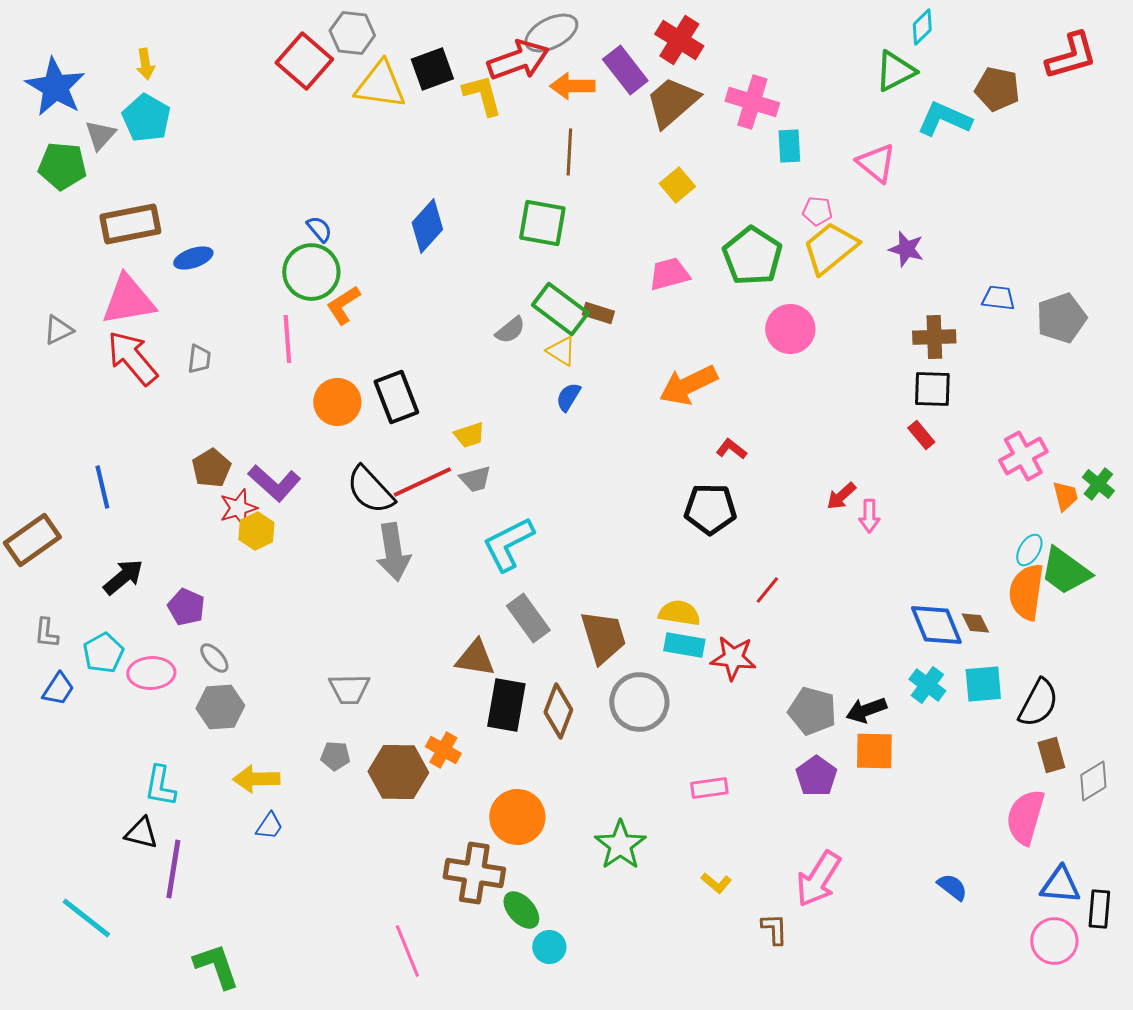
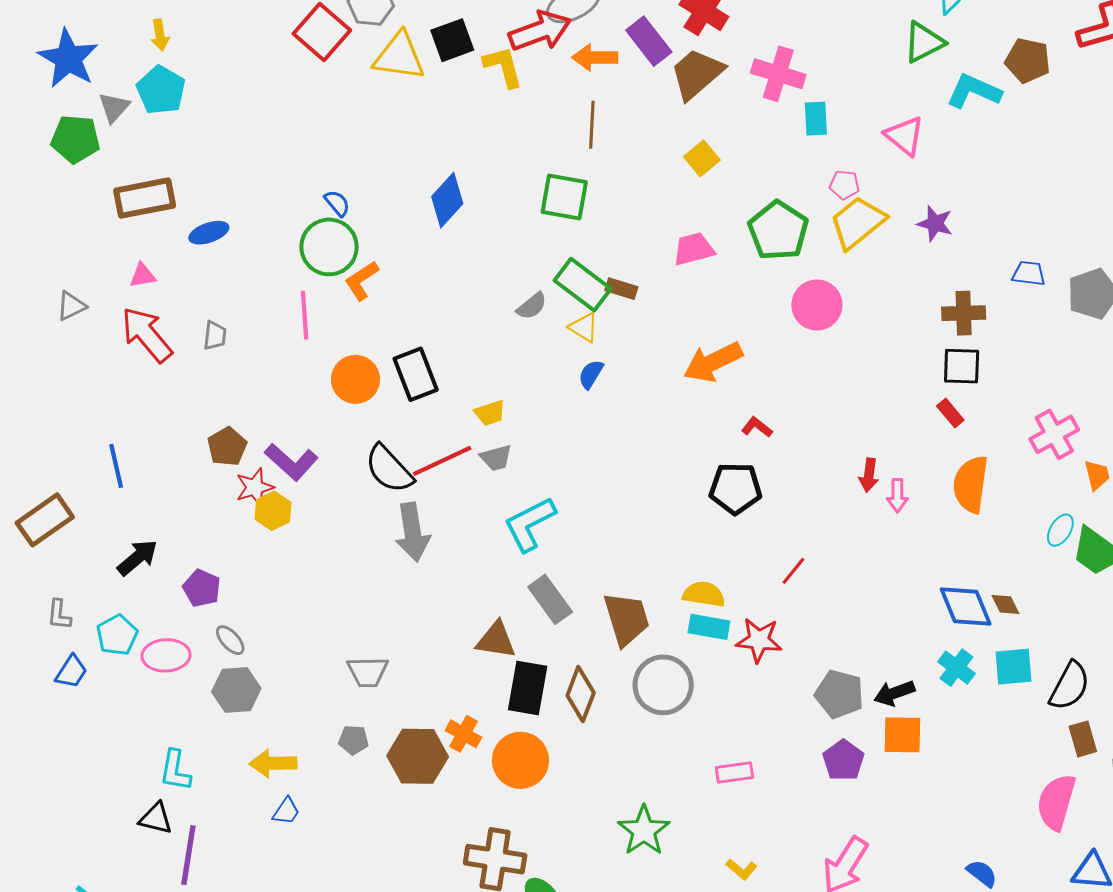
pink triangle: (128, 300) -> (143, 275), size x0.5
red arrow: (841, 496) -> (869, 475), turned -40
orange semicircle: (1026, 592) -> (971, 484), moved
orange circle: (517, 817) -> (521, 760), moved

